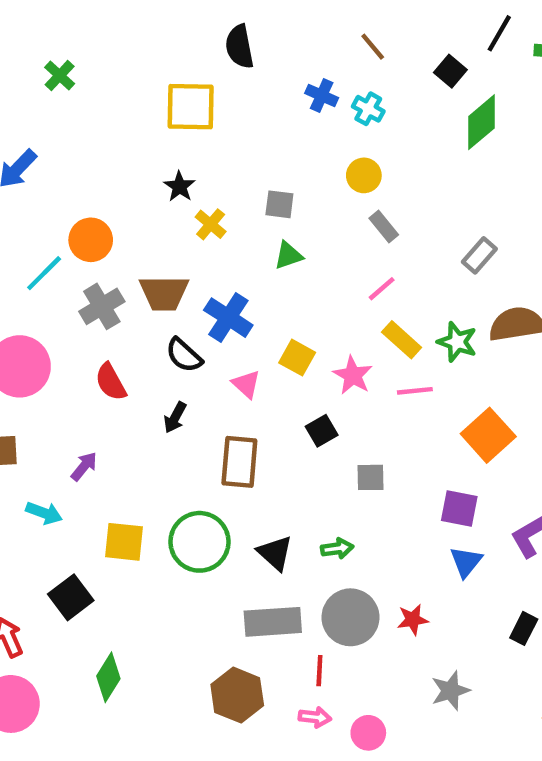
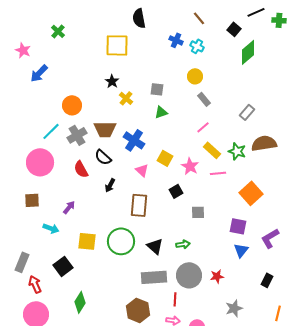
black line: (499, 33) -> (256, 12), turned 36
cyan line: (44, 273) -> (51, 131), moved
black semicircle: (184, 355) -> (103, 157), moved

